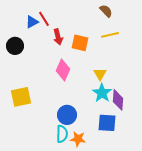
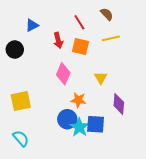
red line: (44, 19) -> (79, 22), moved
cyan star: (102, 93) -> (79, 127), moved
blue square: (107, 123) -> (96, 124), moved
cyan semicircle: (62, 134) -> (21, 138), moved, turned -42
orange star: (78, 139) -> (78, 100), moved

